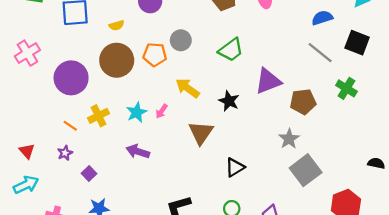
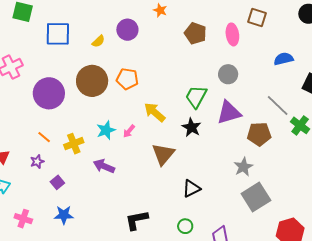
yellow semicircle: (117, 25) -> (98, 41), moved, turned -32
gray circle: (181, 40) -> (228, 74), moved
green trapezoid: (231, 50) -> (196, 97), moved, turned 150
gray line: (320, 53) -> (278, 105), moved
yellow cross: (98, 116) -> (74, 144), moved

